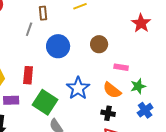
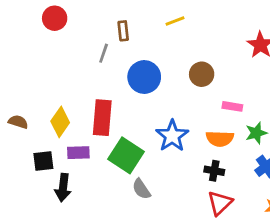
red rectangle: (28, 75) -> (102, 118), size x1.4
orange semicircle: (112, 90) -> (220, 139), turned -36

